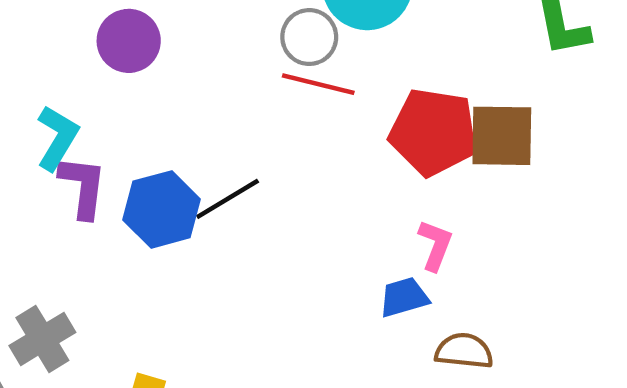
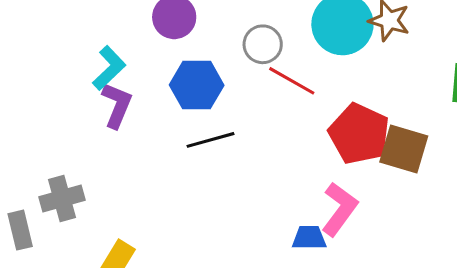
gray circle: (309, 37) -> (263, 44), moved
blue hexagon: (162, 209) -> (197, 85), moved
pink L-shape: (435, 245) -> (340, 209), size x1.5

